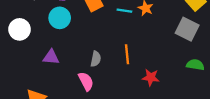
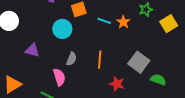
cyan circle: (60, 18) -> (62, 29), moved
gray square: (187, 29) -> (139, 62), moved

